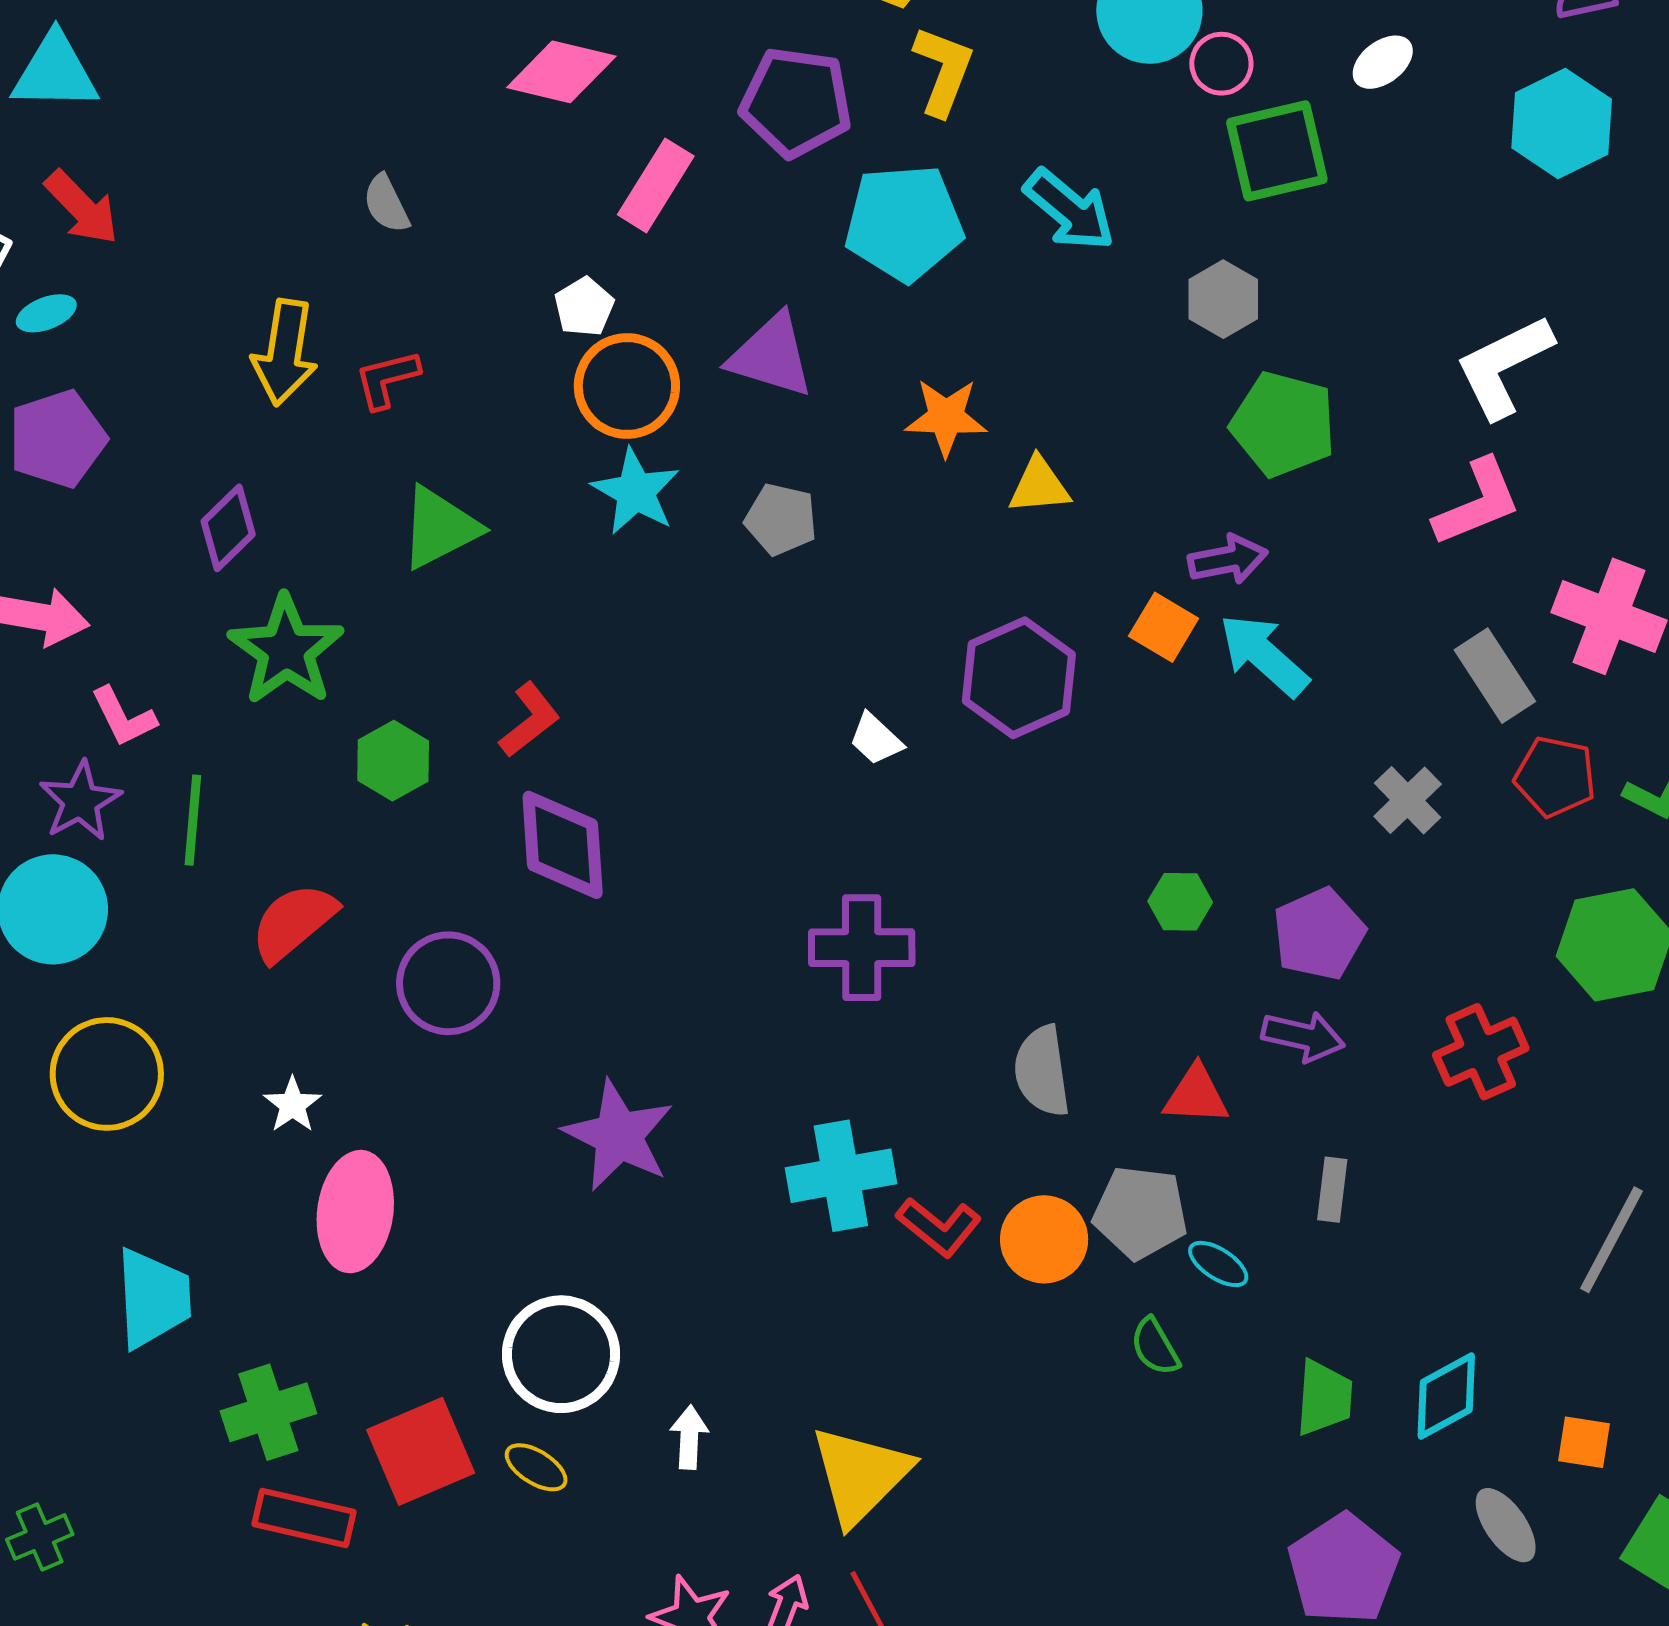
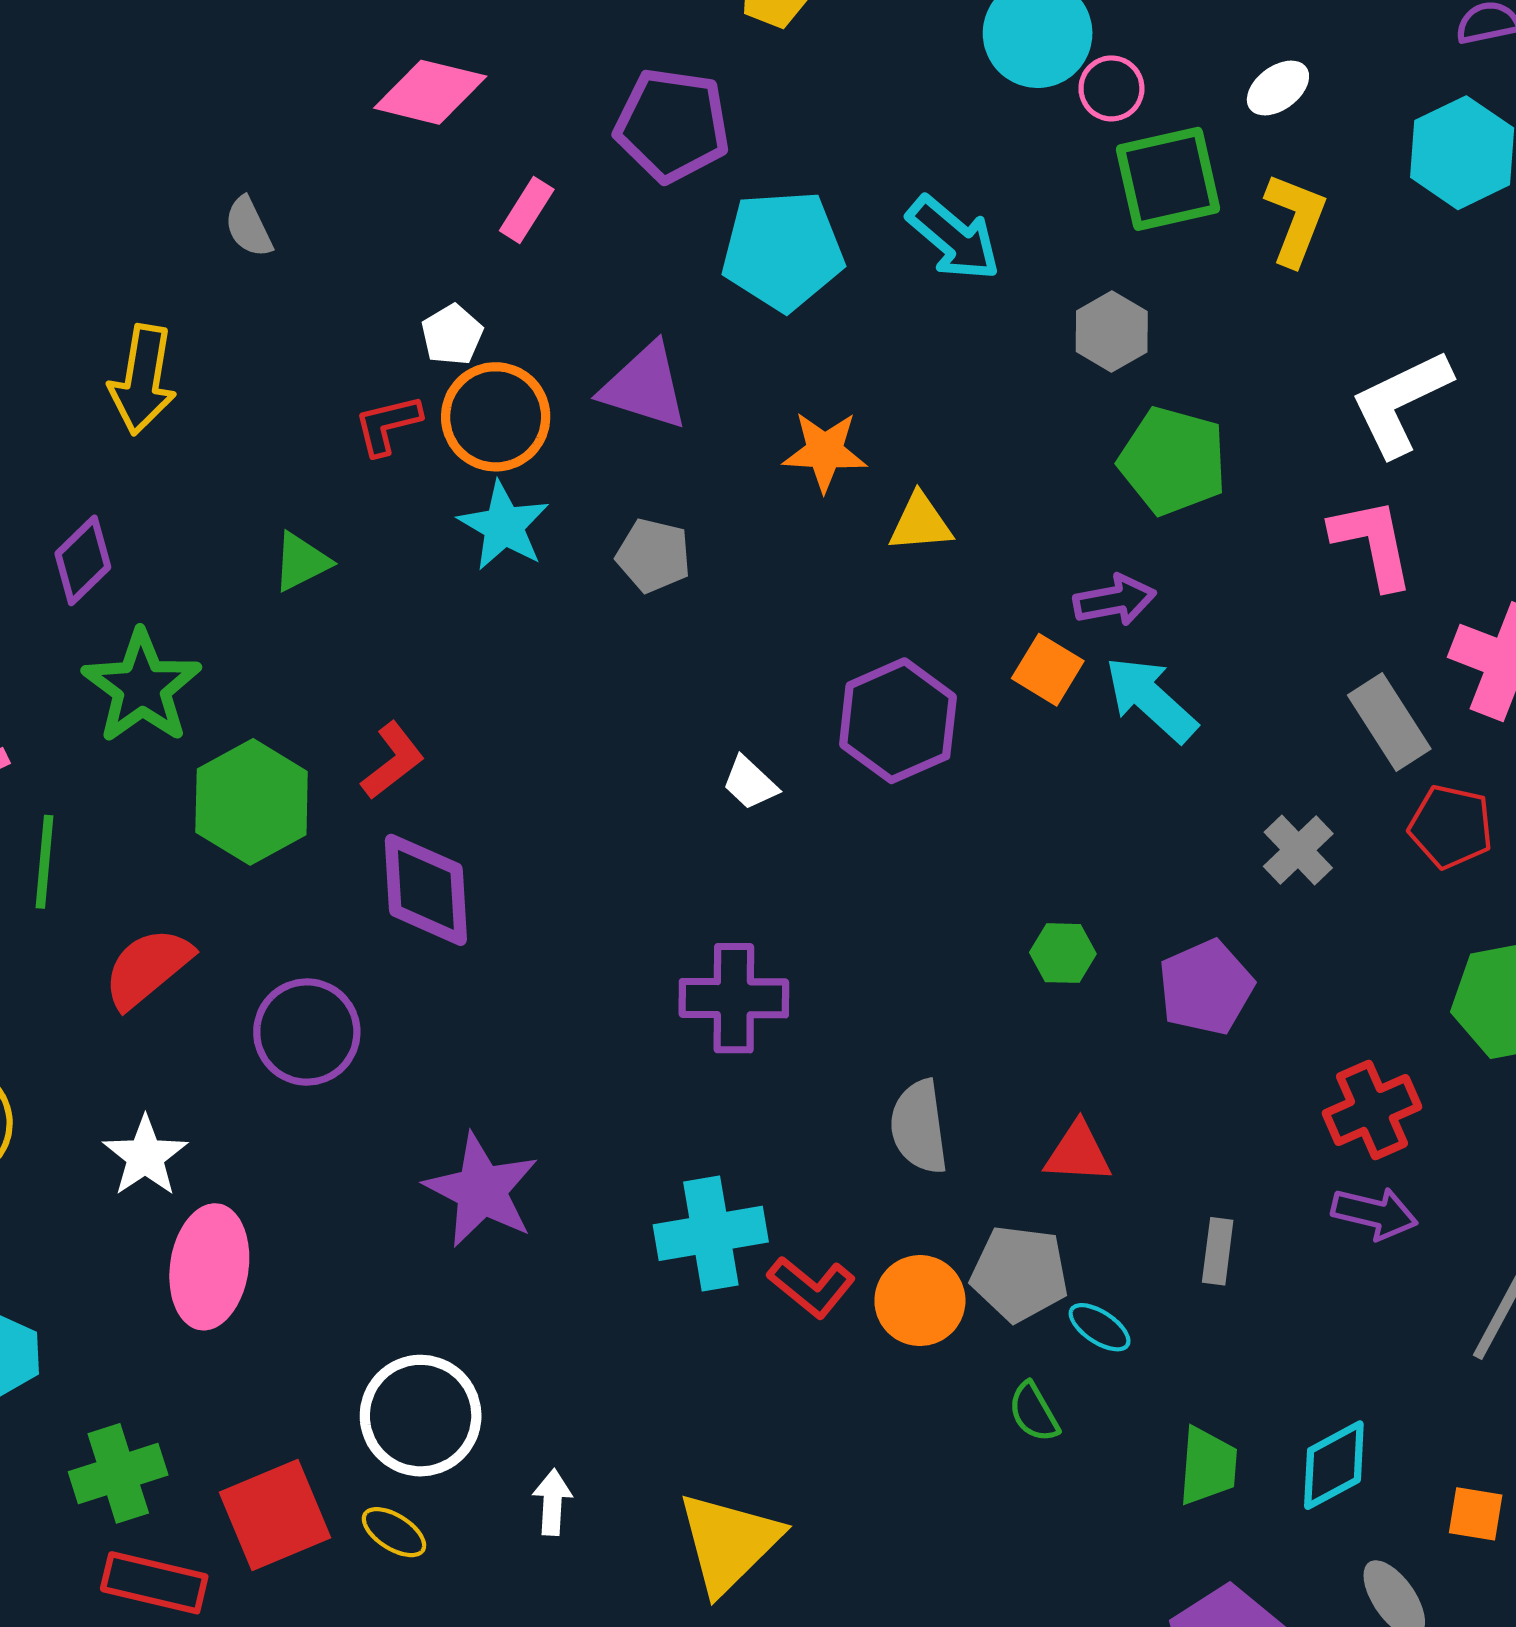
yellow L-shape: (943, 71) -> (1296, 219), moved
pink rectangle: (656, 185) -> (527, 210), size x0.7
red L-shape: (387, 379) -> (388, 425), moved
pink L-shape: (1477, 502) -> (1373, 543), turned -80
green triangle: (440, 528) -> (301, 562), size x0.7
green hexagon: (393, 761) -> (252, 802), size x1.5
purple arrow: (1303, 1036) -> (1375, 1213), moved
white star: (292, 1105) -> (145, 1156), size x1.4

